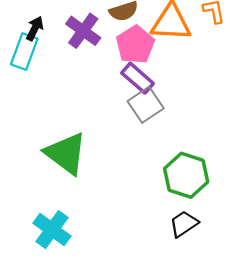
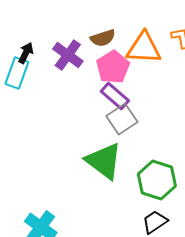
green triangle: (66, 153) -> (104, 161), moved

